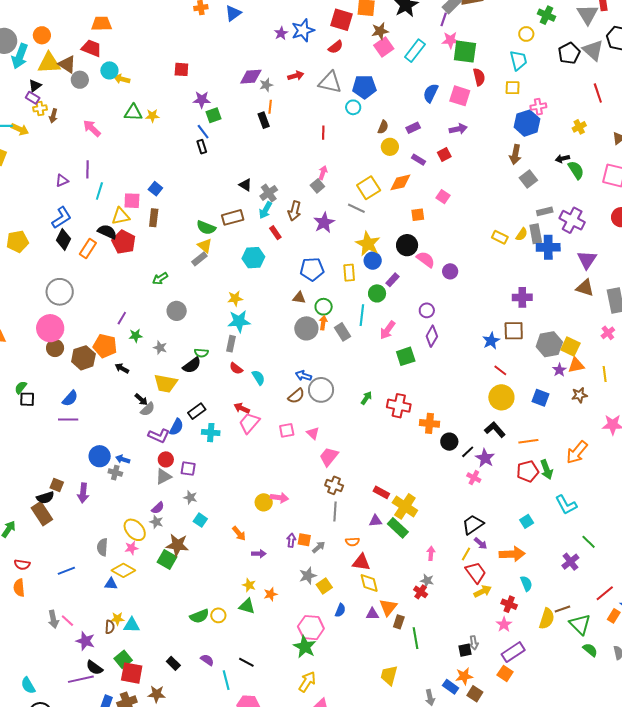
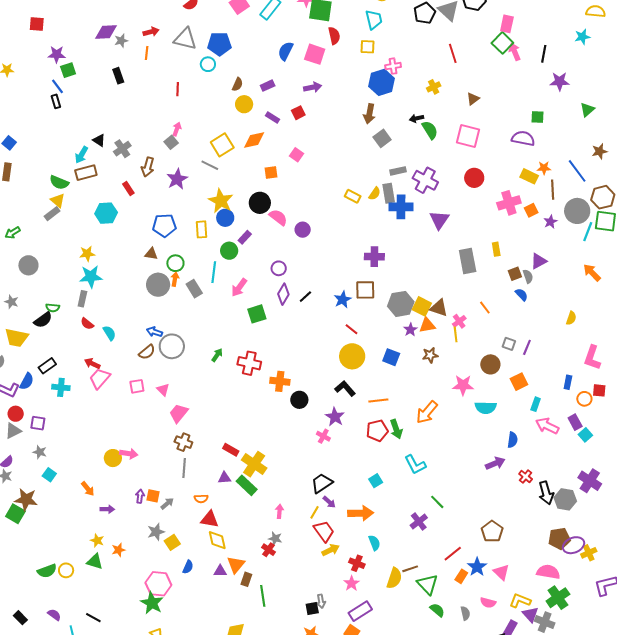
orange line: (270, 107) -> (147, 53), moved
cyan arrow: (265, 210) -> (81, 155), moved
brown triangle: (585, 288) -> (439, 308), moved
pink cross: (608, 333) -> (459, 321), moved
black line: (468, 452) -> (305, 297), moved

